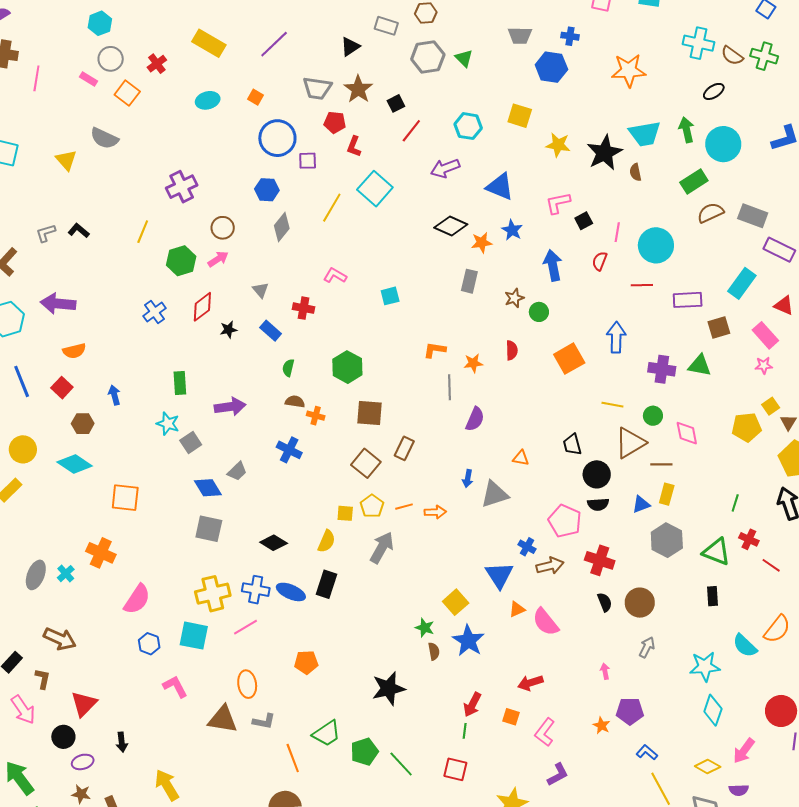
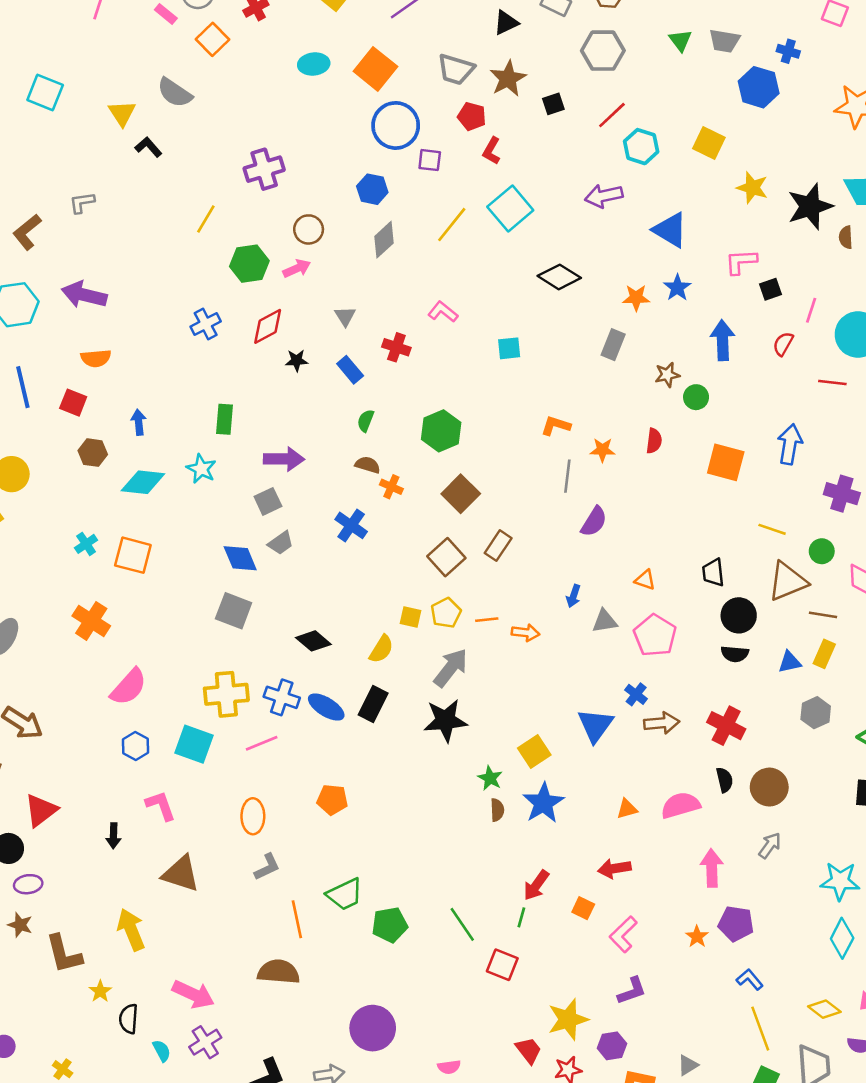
green triangle: (464, 58) -> (680, 40), moved
orange square: (256, 97) -> (375, 69), size x2.0
red line: (411, 131) -> (612, 115), moved
black diamond: (451, 226) -> (559, 277), moved
black L-shape: (79, 231) -> (148, 147), moved
orange square: (569, 359) -> (726, 462), turned 36
red square: (62, 388) -> (73, 403), turned -30
brown square: (370, 413) -> (461, 494), turned 32
gray square: (191, 443) -> (268, 501), moved
cyan diamond: (75, 464) -> (143, 482), moved, turned -36
gray triangle: (494, 494) -> (605, 621), size x0.7
pink pentagon: (565, 521) -> (655, 635), moved
gray hexagon: (667, 540) -> (816, 713), size x0.7
cyan cross: (66, 574) -> (86, 544), moved
orange triangle: (517, 609) -> (627, 809), moved
pink semicircle: (546, 622) -> (681, 805), moved, turned 104
pink arrow: (605, 671) -> (712, 868), size x1.8
black star: (389, 688) -> (445, 720), moved
brown triangle: (223, 719) -> (181, 874), moved
gray L-shape: (264, 721) -> (267, 867), turned -45
black arrow: (122, 742) -> (113, 836), moved
green line: (401, 764) -> (462, 924), moved

